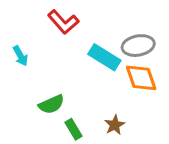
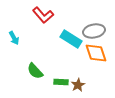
green semicircle: (51, 104) -> (35, 71), turned 72
green rectangle: (73, 129) -> (61, 82), moved, turned -56

